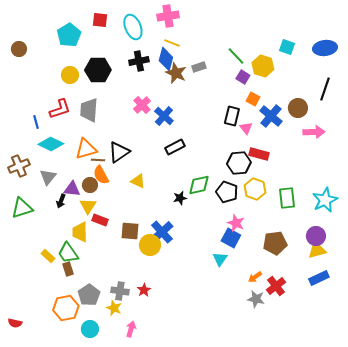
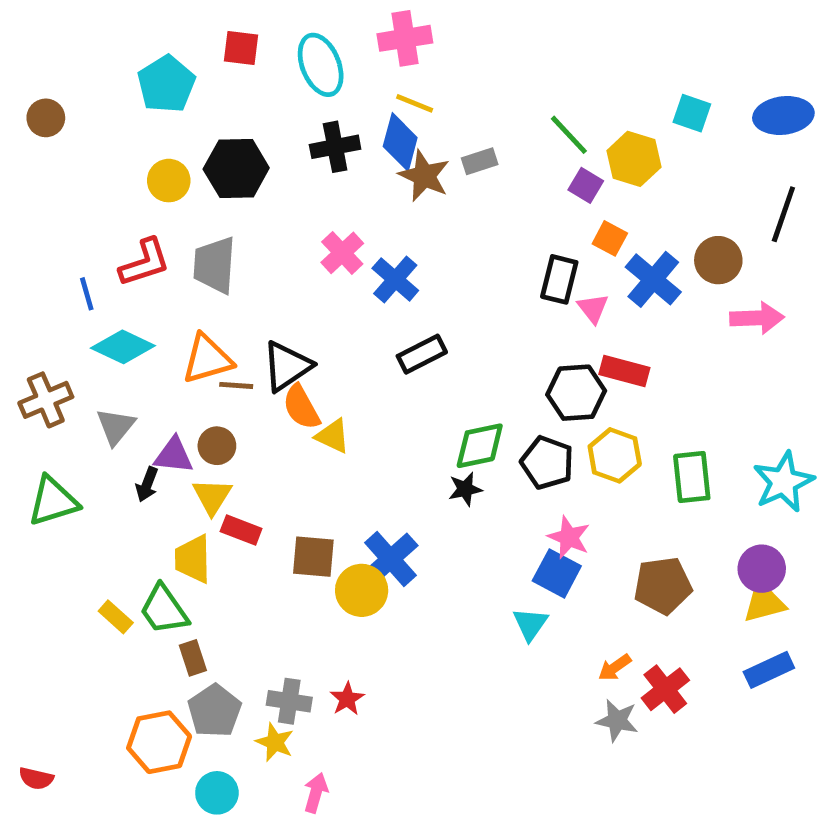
orange semicircle: (101, 175) -> (301, 407), moved
black star: (180, 198) -> (465, 489), moved
brown rectangle: (68, 269) -> (193, 658), moved

